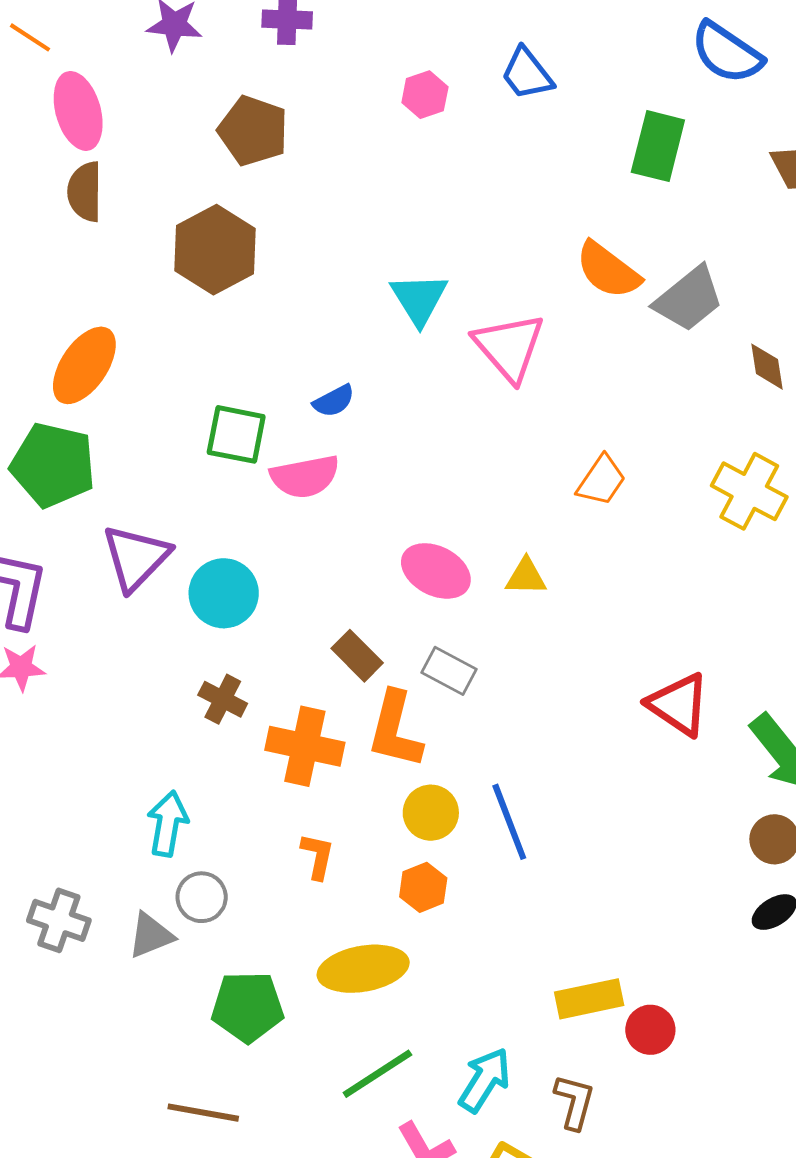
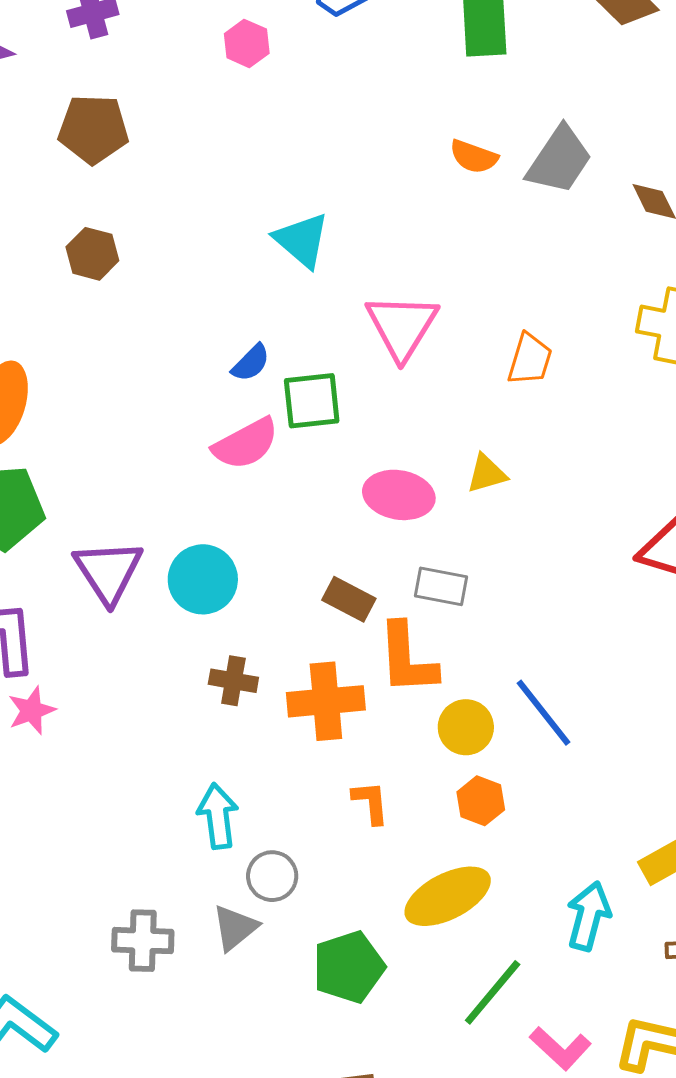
brown hexagon: (215, 250) -> (92, 254), size x0.6
orange semicircle: (608, 270) -> (474, 157), size x0.7
pink triangle: (509, 347) -> (402, 326), moved, turned 30
green square: (236, 434) -> (312, 401), moved
cyan arrow: (485, 1080) -> (589, 916), moved

